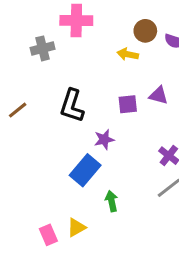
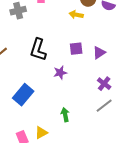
purple triangle: (159, 95) -> (99, 53), moved, turned -48
blue rectangle: (85, 170) -> (23, 95), moved

